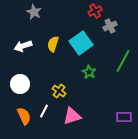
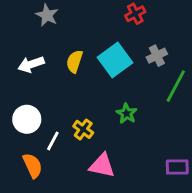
gray cross: (110, 26) -> (157, 56), moved
green star: (89, 72) -> (127, 114), moved
white line: (44, 111) -> (53, 141), moved
pink triangle: (72, 116) -> (102, 166), turned 30

